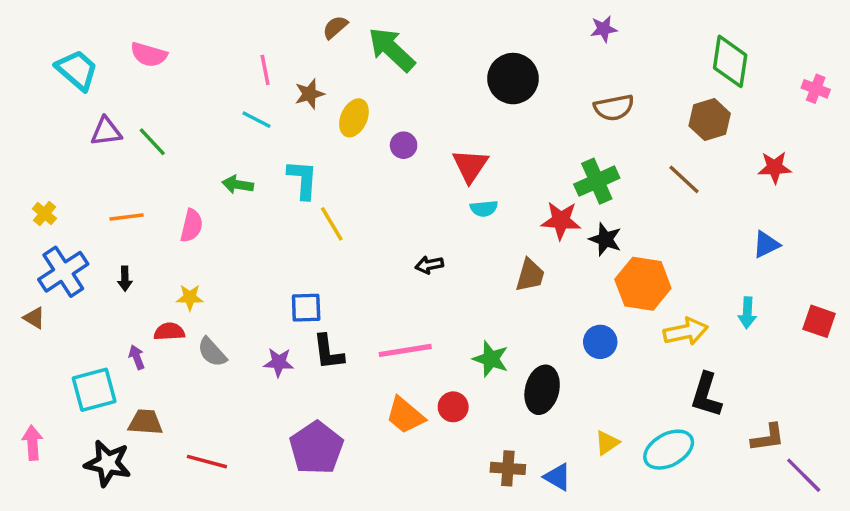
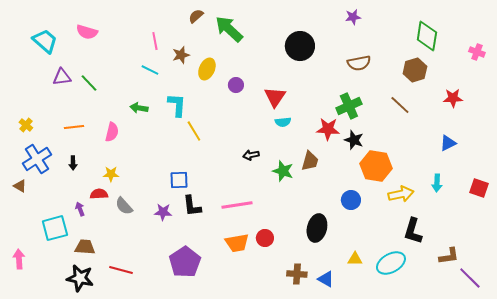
green star: (491, 359) -> (283, 171), moved
orange trapezoid: (405, 415) -> (237, 243), turned -50
yellow triangle: (607, 443) -> (355, 259), turned 35
black star: (108, 463) -> (80, 278), moved

